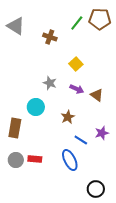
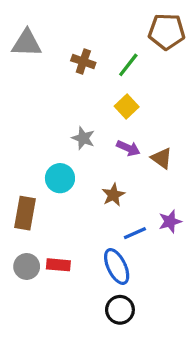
green line: (77, 23) -> (128, 65), moved
gray triangle: (16, 26) -> (27, 43), turned -30
blue line: (81, 140) -> (135, 233), turned -56
black circle: (96, 189) -> (120, 310), moved

